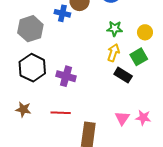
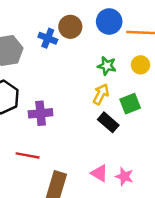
yellow circle: (145, 32) -> (140, 65), moved
purple cross: (66, 76) -> (41, 113), turned -30
pink triangle: (122, 118) -> (99, 173), turned -42

